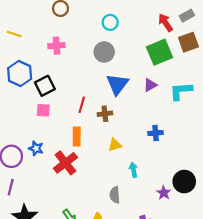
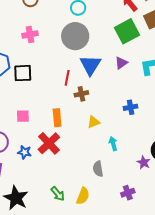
gray circle: (104, 52) -> (75, 36), size x1.4
black square: (45, 86) -> (23, 73), turned 30
red line: (82, 105) -> (67, 78), moved
pink square: (43, 110) -> (23, 116), moved
blue star: (36, 148) -> (25, 152), moved

